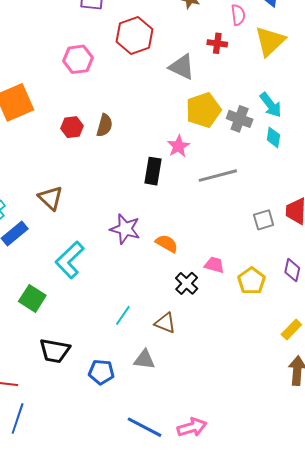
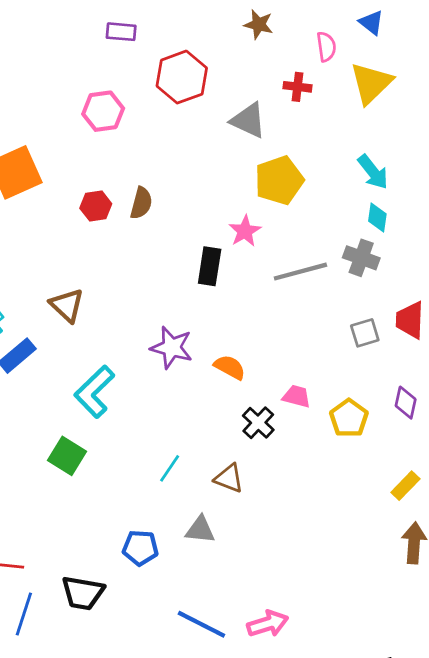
gray cross: (240, 119) -> (361, 258), moved
green square: (32, 298) -> (67, 456), moved
black trapezoid: (55, 351) -> (83, 593), moved

